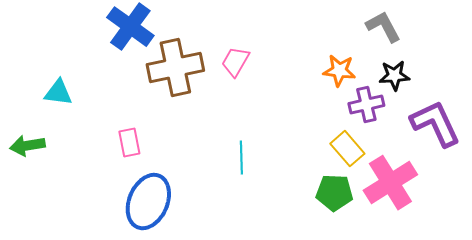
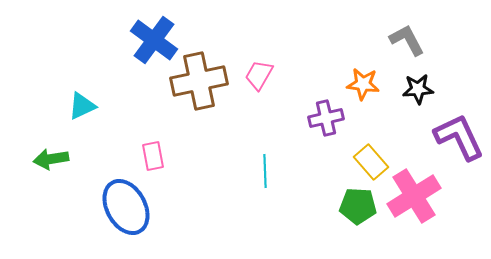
cyan triangle: (58, 93) -> (82, 106), turned -32
purple cross: (366, 105) -> (326, 118), moved
blue ellipse: (148, 202) -> (126, 207), moved, turned -52

